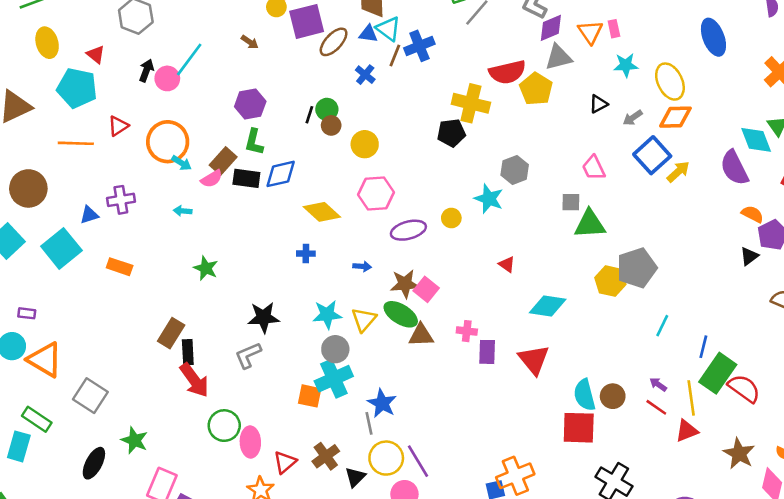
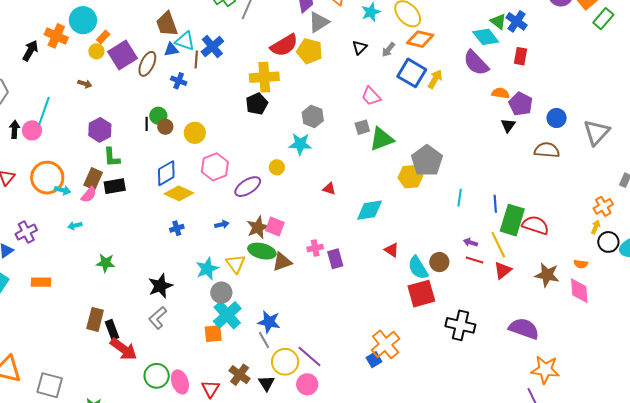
orange diamond: (675, 117) -> (420, 39), turned 32
blue diamond: (281, 174) -> (166, 173), moved
red triangle: (534, 360) -> (392, 250), moved, size x0.6

